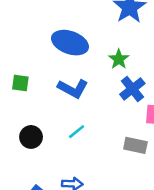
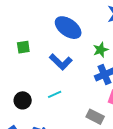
green square: (20, 83) -> (23, 47), turned -32
black circle: (31, 137) -> (23, 100), moved

